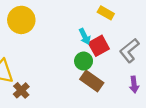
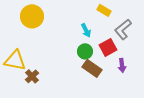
red square: (99, 46) -> (108, 47), moved
gray L-shape: (129, 50) -> (123, 29), moved
purple arrow: (134, 85) -> (122, 65), moved

